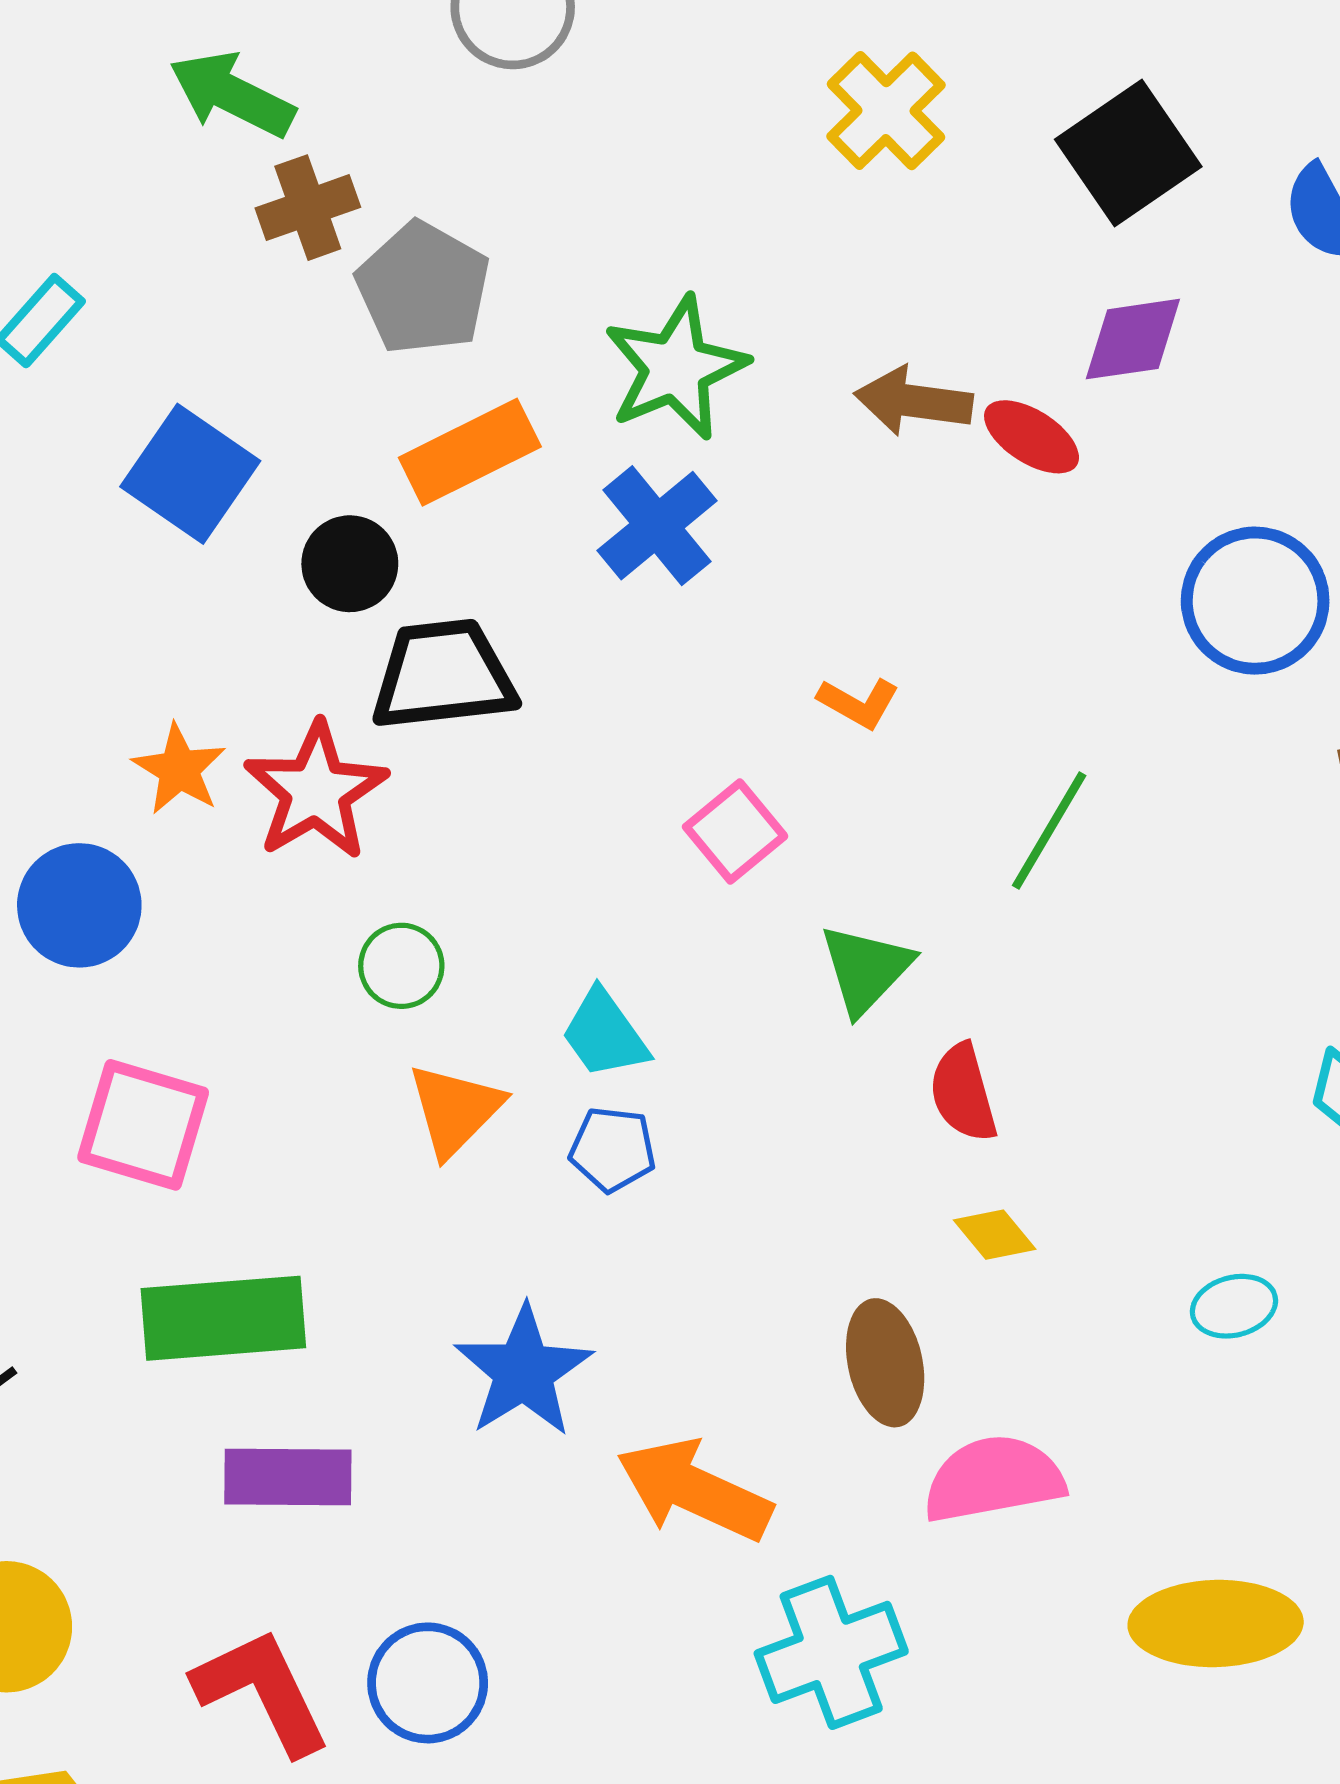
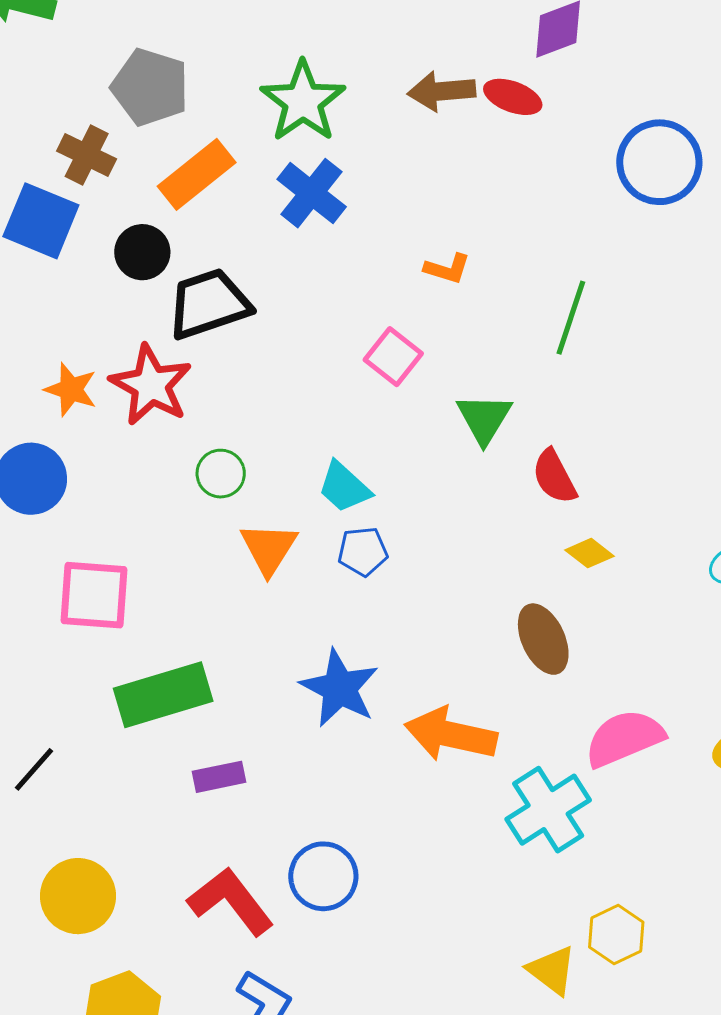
brown cross: (308, 208) -> (87, 155), moved, turned -32
purple rectangle: (288, 1477) -> (219, 777), size x0.7
pink semicircle: (994, 1479) -> (624, 738), moved

